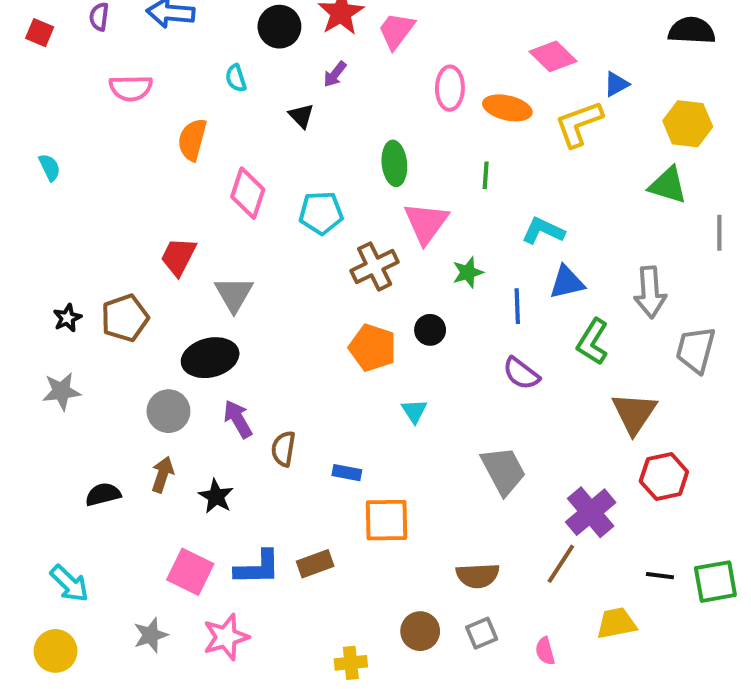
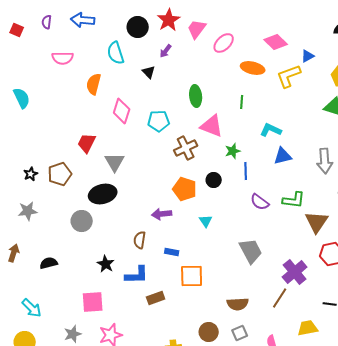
cyan semicircle: (236, 78) -> (116, 53), size x1.6
pink ellipse: (450, 88) -> (224, 43), moved, turned 45
cyan semicircle: (50, 167) -> (22, 98), size x1.5
pink triangle: (426, 223) -> (212, 126), turned -45
blue line: (517, 306) -> (246, 171), moved
green L-shape: (593, 342) -> (294, 200), moved, turned -115
purple arrow: (238, 419) -> (162, 214), moved, turned -66
brown arrow: (163, 475) -> (14, 253), moved
blue L-shape: (258, 568) -> (137, 275), moved
pink square: (190, 572) -> (93, 302), turned -30

